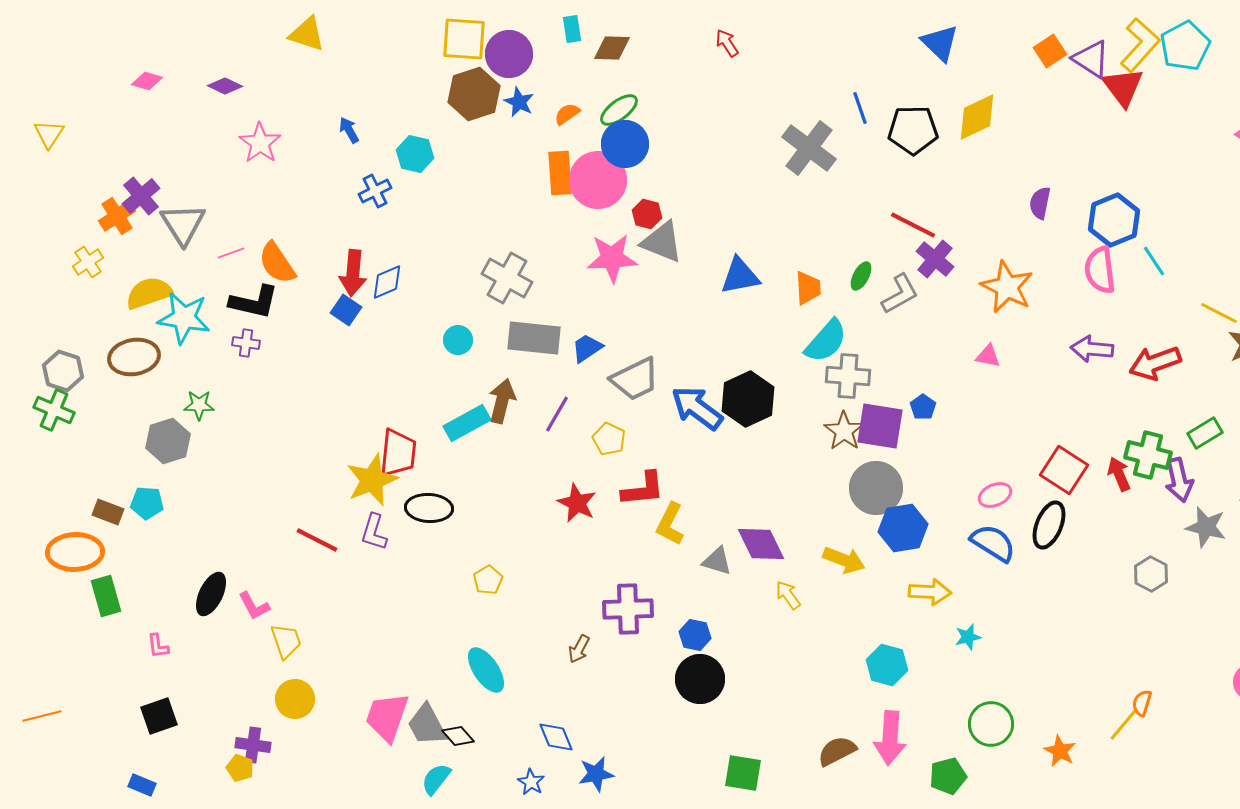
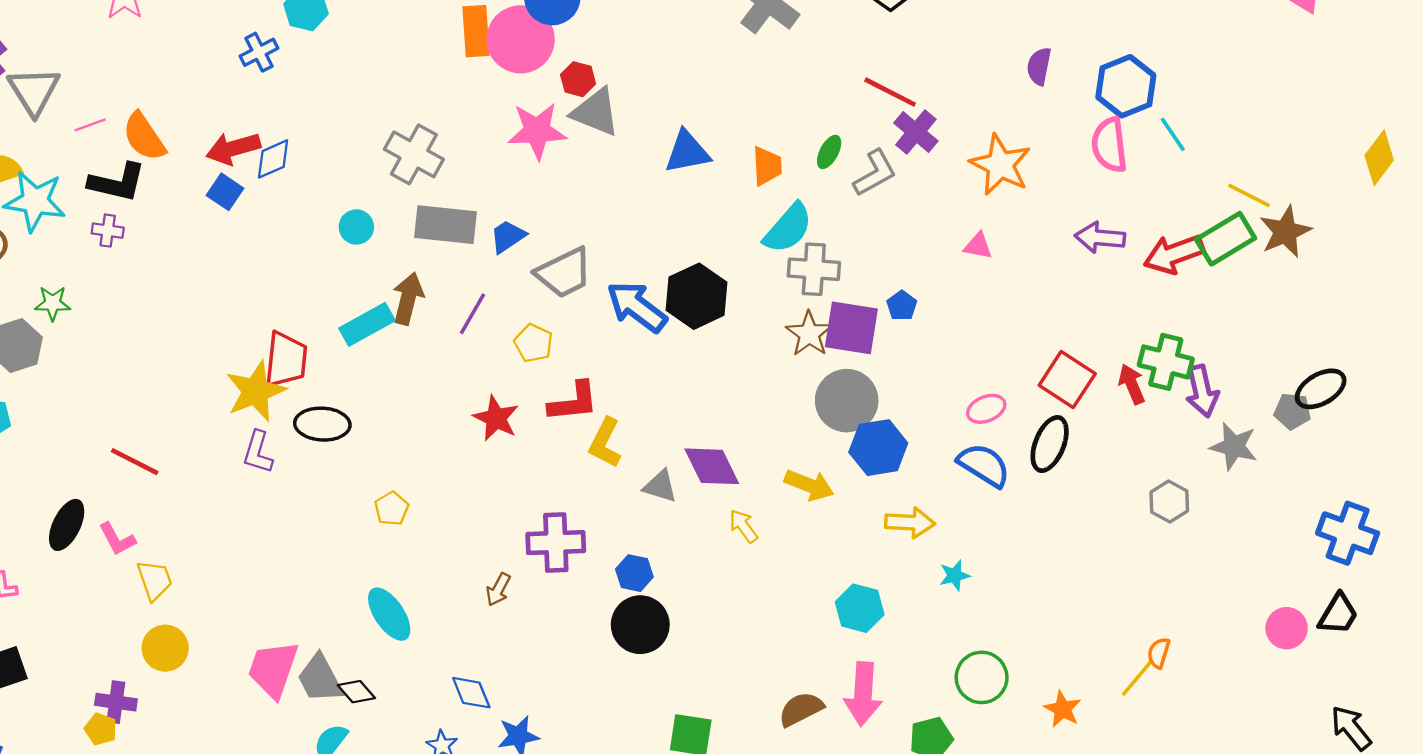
red arrow: (353, 273) -> (233, 148), turned 69
green rectangle: (1205, 433) -> (1226, 239), moved, size x1.4
red line: (317, 540) -> (135, 462), moved

